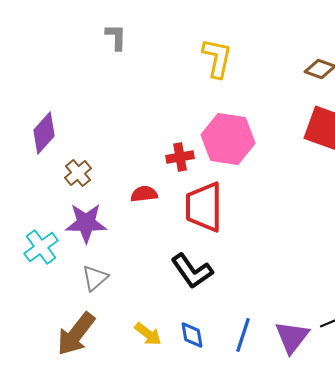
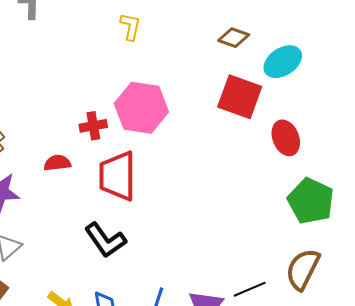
yellow L-shape: (217, 58) -> (130, 27), size x0.7

